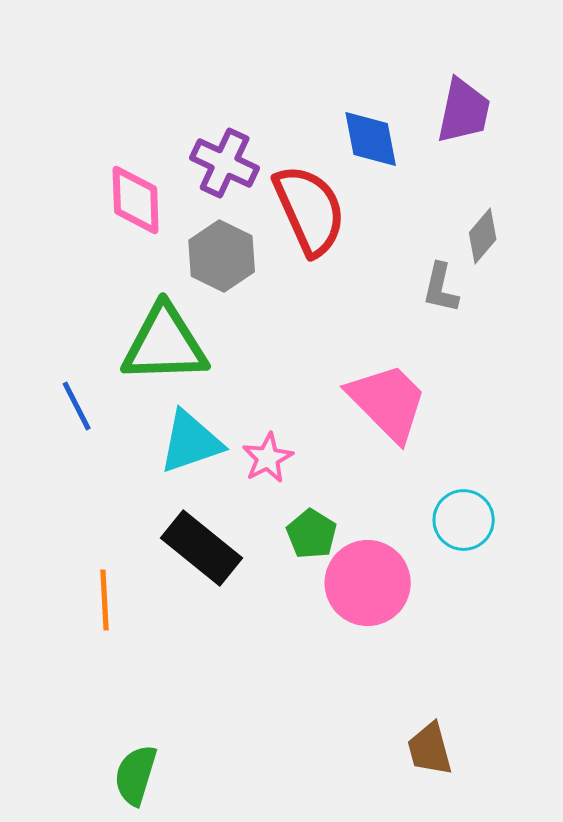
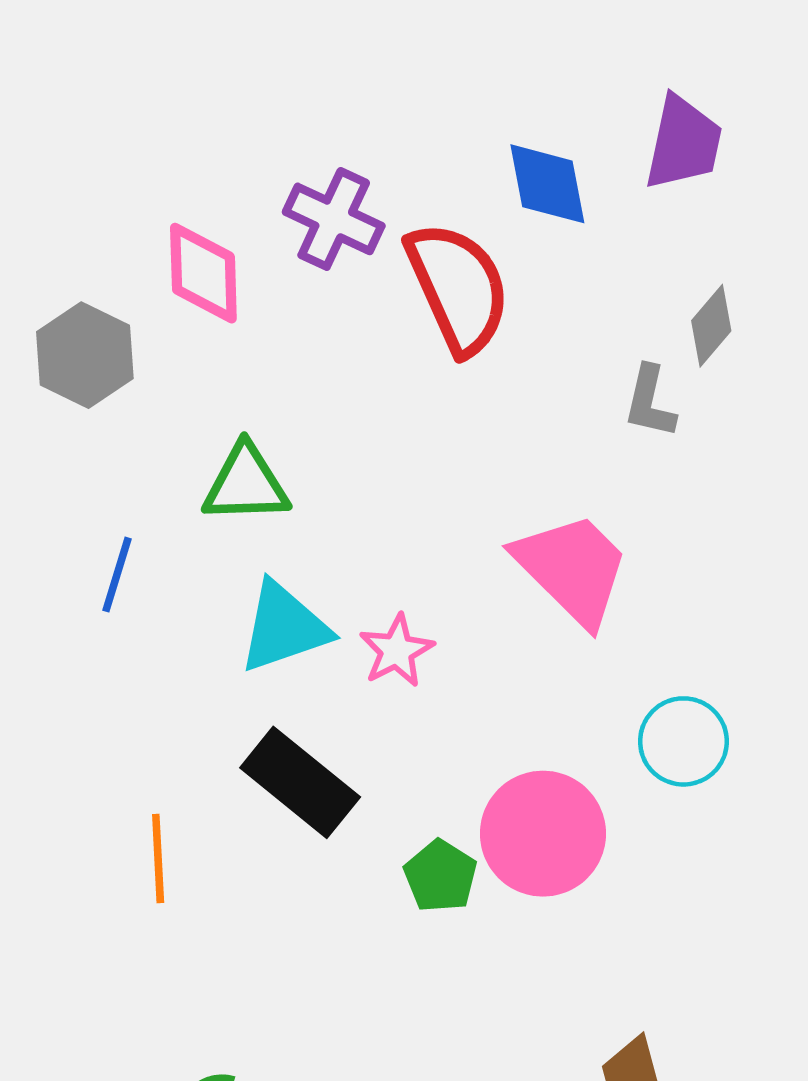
gray hexagon: (222, 256) -> (85, 355), moved
green triangle: (165, 344) -> (246, 484), size x0.7
blue line: (77, 406) -> (117, 575), turned 44
green pentagon: (312, 534) -> (441, 876), moved

